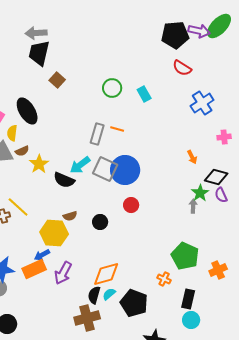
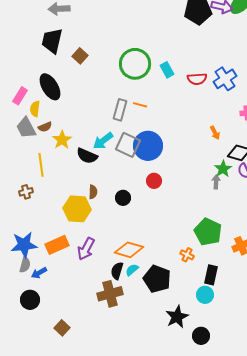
black trapezoid: (39, 53) -> (52, 41), moved
red semicircle: (182, 68) -> (197, 79), moved, turned -36
green circle: (112, 88) -> (135, 64), size x1.6
yellow line: (18, 207) -> (41, 165), moved, turned 40
brown semicircle: (70, 216) -> (93, 192), turned -72
blue arrow: (42, 255) -> (39, 273), moved
orange diamond: (106, 274) -> (129, 250), turned 32
cyan circle: (191, 320) -> (205, 295), moved

